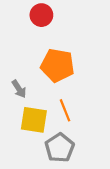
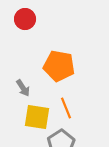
red circle: (41, 15) -> (25, 19), moved

